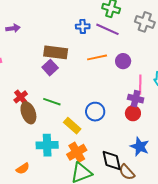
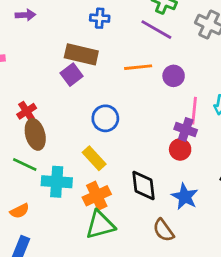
blue cross: (83, 26) -> (100, 18), moved
green line: (52, 102) -> (25, 164), moved
blue circle: (95, 112) -> (105, 118), moved
black diamond: (112, 160) -> (144, 186), moved

